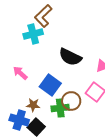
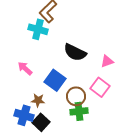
cyan cross: (33, 34) -> (38, 29), turned 30
green cross: (60, 108) -> (79, 111), moved

